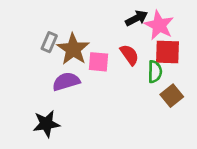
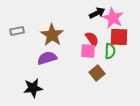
gray rectangle: (49, 42) -> (17, 31), moved, turned 56
pink square: (98, 62) -> (88, 51), moved
brown square: (172, 96) -> (97, 73), moved

